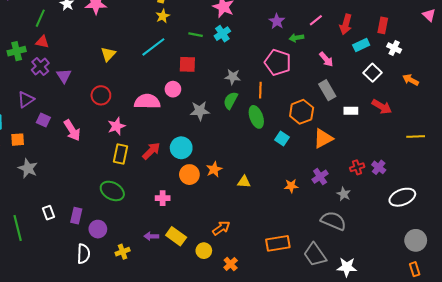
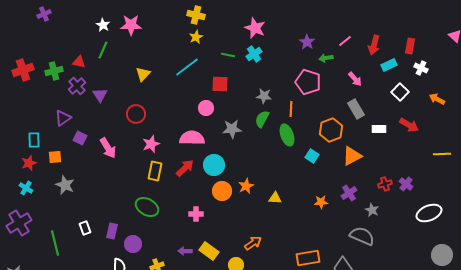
green line: (40, 18) -> (103, 50), moved
pink semicircle: (147, 101) -> (192, 138), moved

